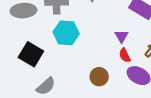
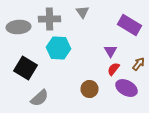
red semicircle: (125, 55) -> (114, 69), turned 64

